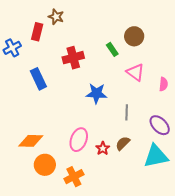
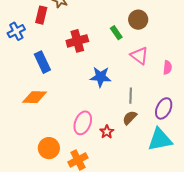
purple ellipse: (160, 125) -> (164, 108), turned 70
orange diamond: (31, 141) -> (35, 97), moved
brown semicircle: (123, 143) -> (130, 118), moved

